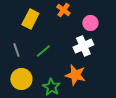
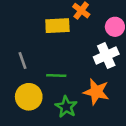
yellow rectangle: (30, 19) -> (57, 26), moved, turned 60
green line: (43, 51) -> (56, 76), moved, turned 42

